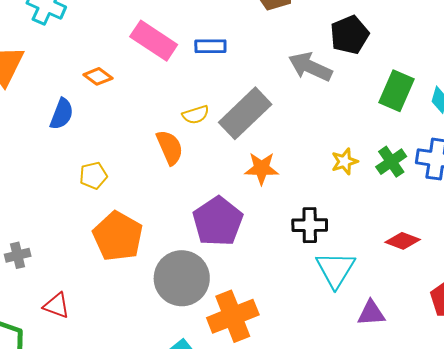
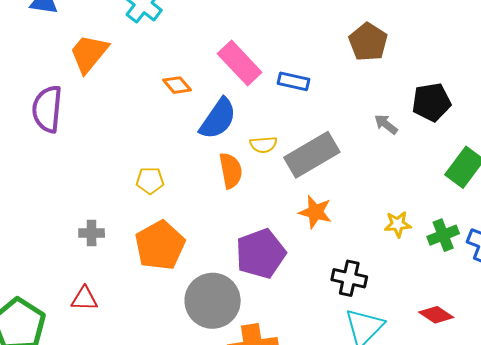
gray arrow: (310, 67) -> (386, 124), size x0.6
blue semicircle: (62, 114) -> (218, 119), moved, size x1.4
gray cross: (18, 255) -> (92, 233), moved
red triangle: (57, 305) -> (84, 299), turned -32

